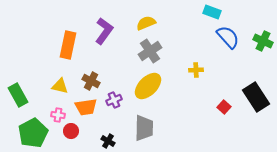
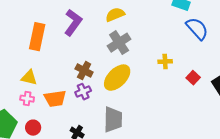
brown cross: (91, 81) -> (84, 71), moved
red square: (224, 107) -> (193, 78), moved
pink cross: (58, 115) -> (27, 99), moved
red circle: (71, 131) -> (33, 128), moved

